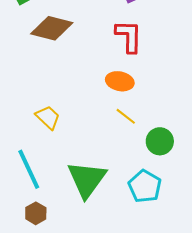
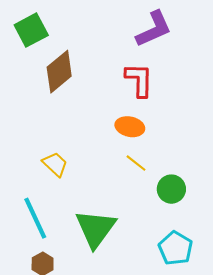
brown diamond: (52, 28) -> (59, 72), turned -54
cyan pentagon: (145, 186) -> (176, 248), moved

